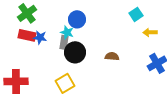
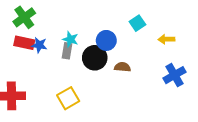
cyan square: (136, 14) -> (137, 23), moved
blue circle: (77, 19) -> (106, 40), moved
black circle: (75, 52) -> (95, 58), moved

